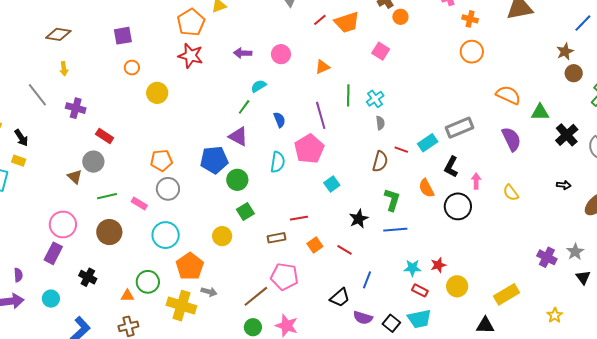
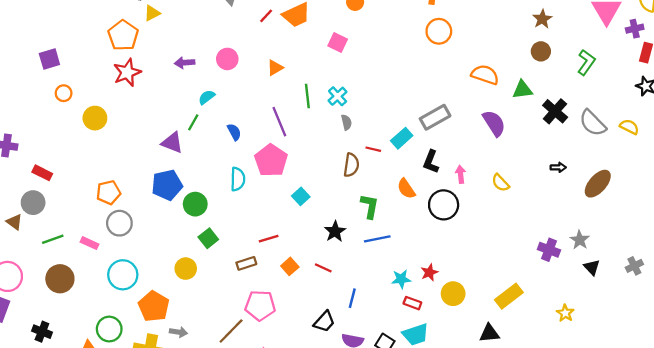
red star: (191, 56) -> (127, 72), turned -30
brown circle: (574, 73) -> (541, 51), moved
purple triangle: (238, 136) -> (172, 143), moved

